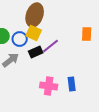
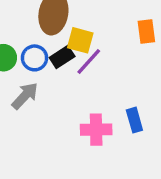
yellow square: (34, 33) -> (80, 40), moved
black rectangle: (36, 52) -> (62, 57), moved

